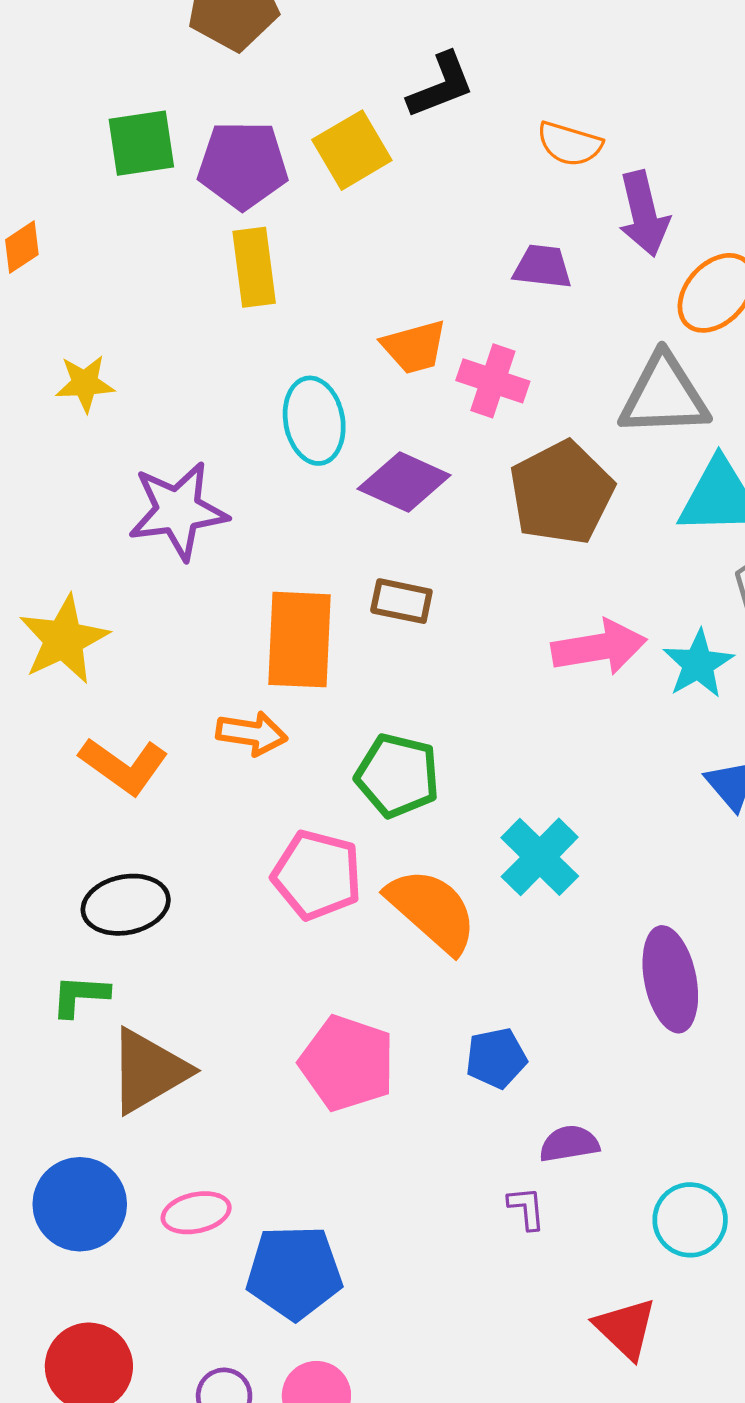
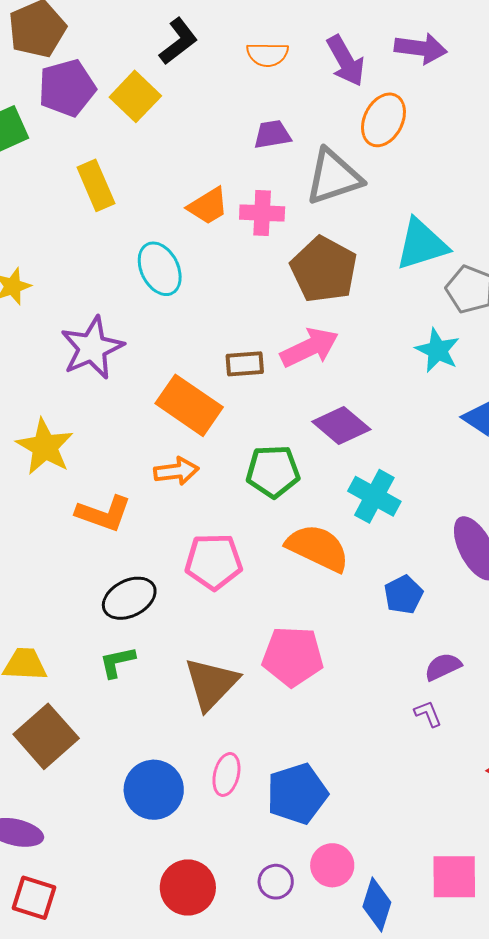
purple pentagon: (243, 165) -> (67, 88), moved
purple arrow: (644, 214) -> (346, 61), moved
gray triangle: (664, 395) -> (334, 177), moved
purple diamond: (404, 482) -> (341, 426), moved, turned 32
orange rectangle: (299, 640) -> (189, 405), turned -42
pink arrow: (599, 647) -> (309, 348), moved
pink pentagon: (317, 875) -> (214, 562), moved
blue pentagon: (496, 1058) -> (404, 595), moved
brown triangle: (148, 1071) -> (211, 684), moved
pink ellipse: (196, 1213) -> (226, 774), turned -48

